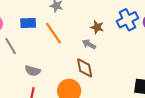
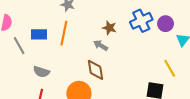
blue rectangle: (28, 23) -> (39, 34), moved
orange line: (53, 33) -> (64, 33), turned 45

